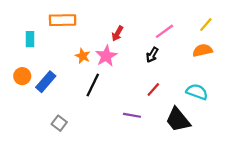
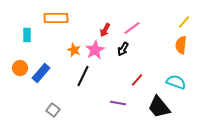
pink line: (164, 31) -> (132, 28), moved
orange semicircle: (203, 50) -> (181, 45), turned -72
black arrow: (152, 55) -> (123, 49), moved

